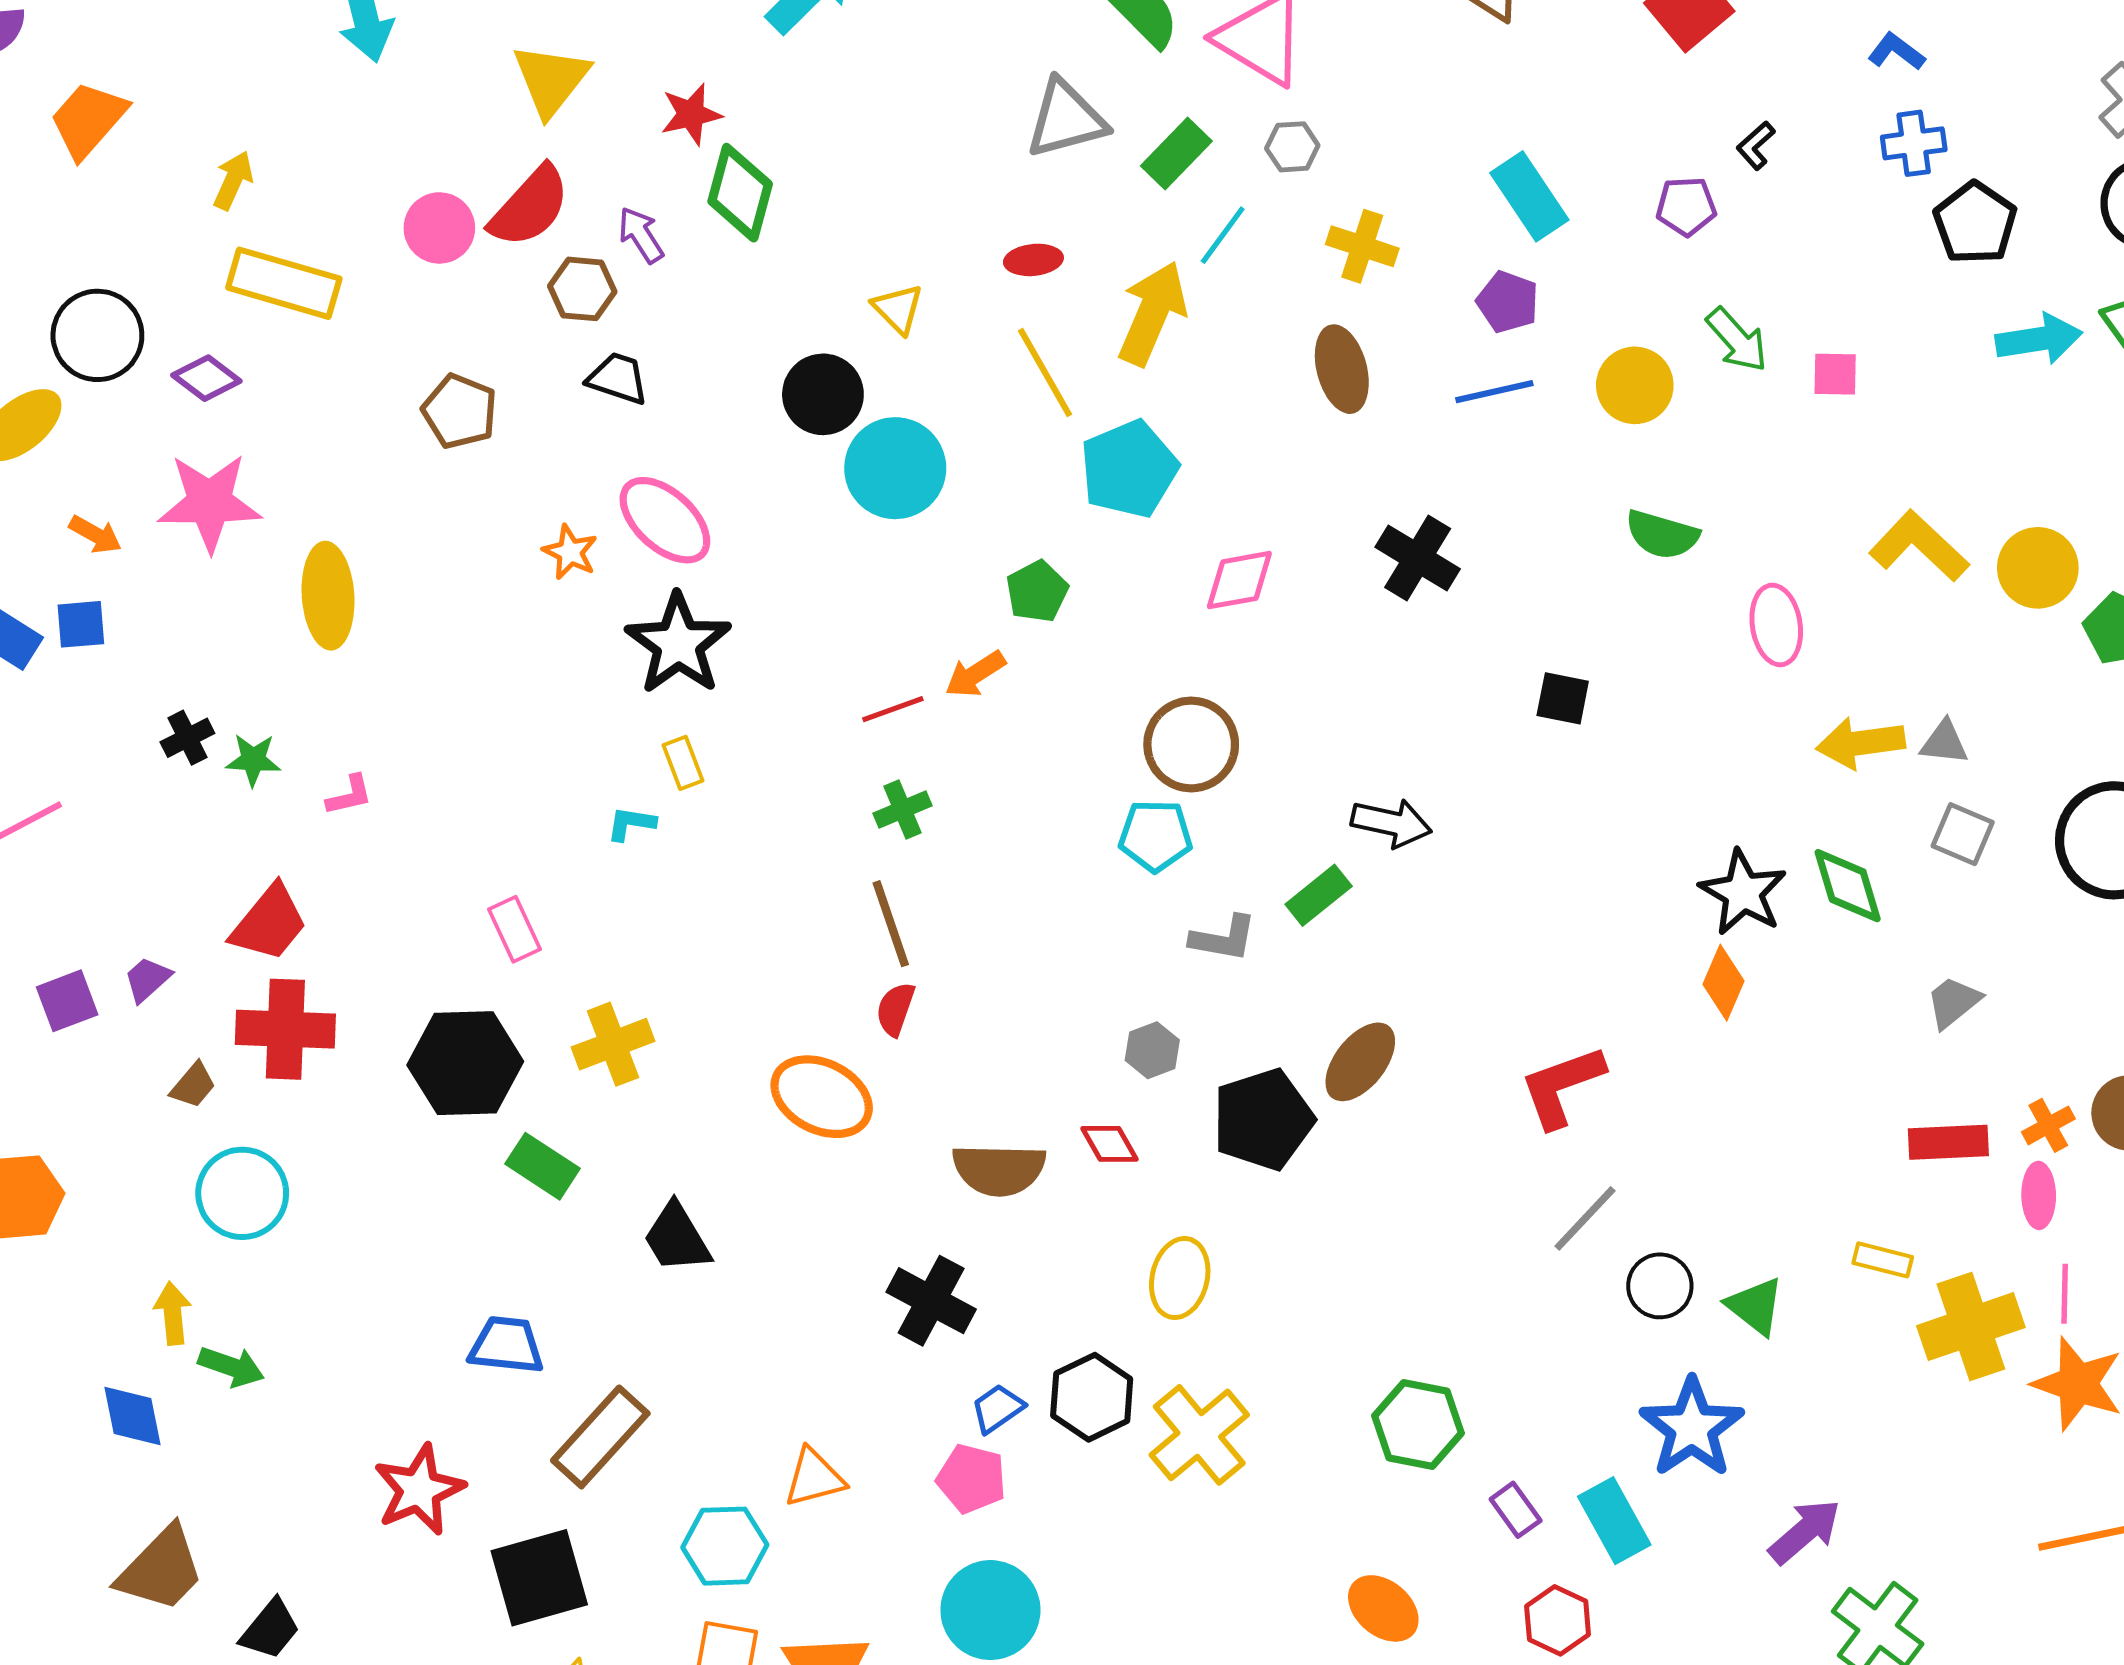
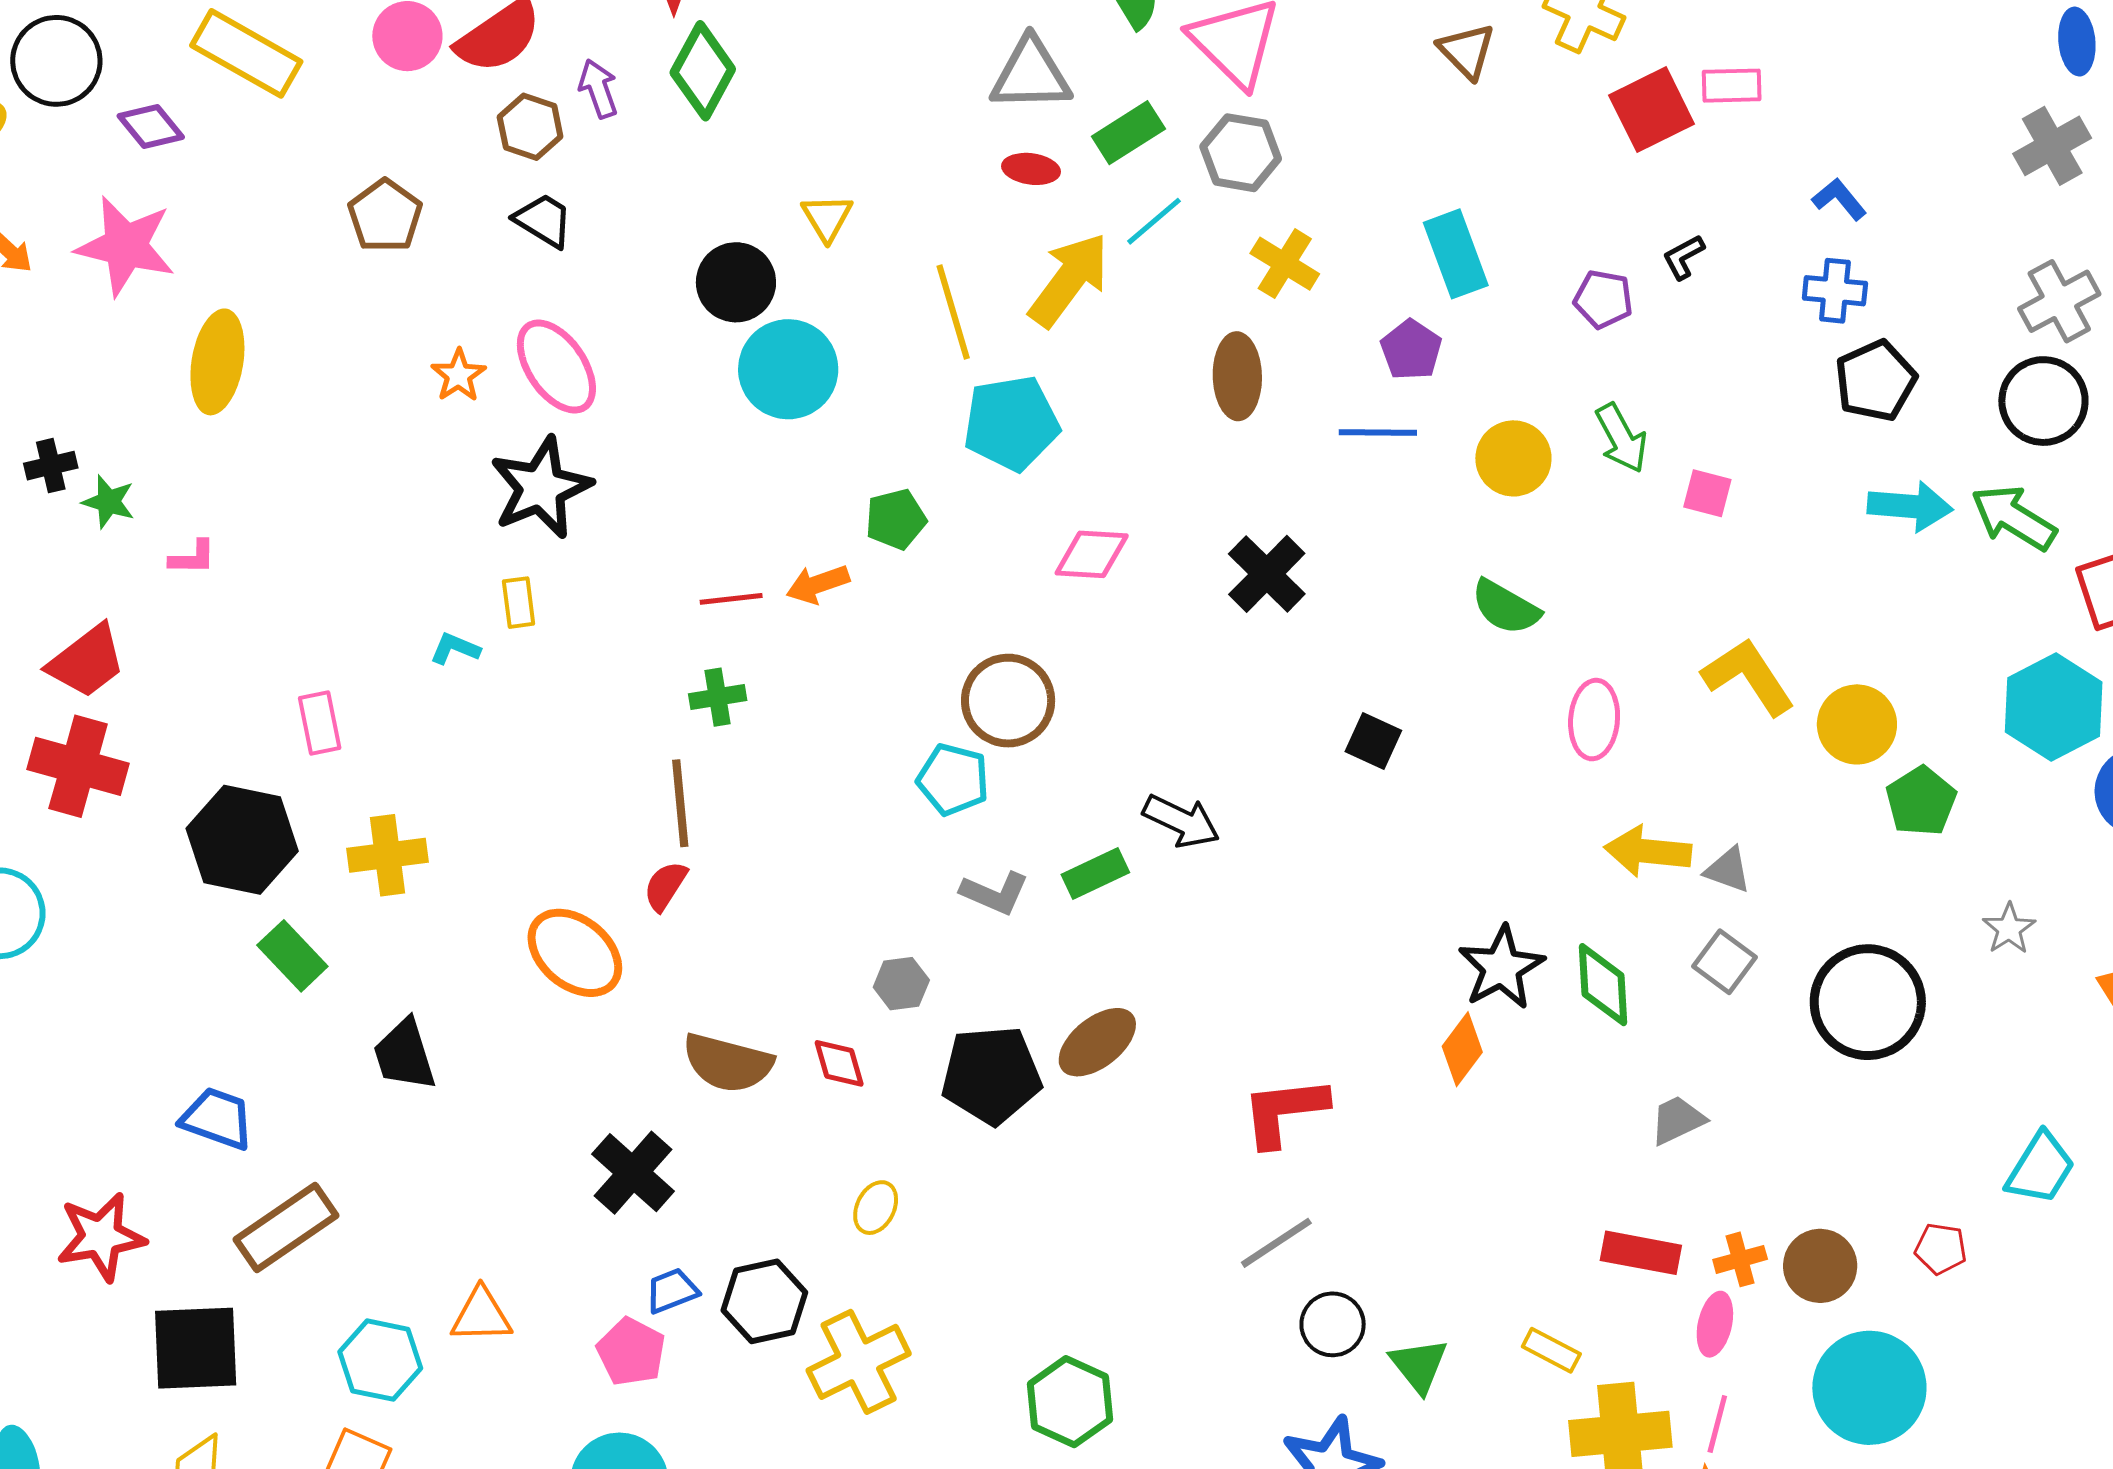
gray hexagon: (1292, 147) -> (1241, 153), size x1.5
red ellipse: (1033, 260) -> (1031, 169), moved
yellow ellipse: (1180, 1278) -> (876, 1208), size x0.7

